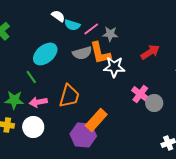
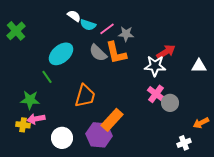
gray semicircle: (82, 53) -> (98, 53), turned 60
white star: (114, 67) -> (155, 66), moved
pink arrow: (38, 102) -> (36, 119), moved
white circle: (33, 127) -> (62, 138), moved

